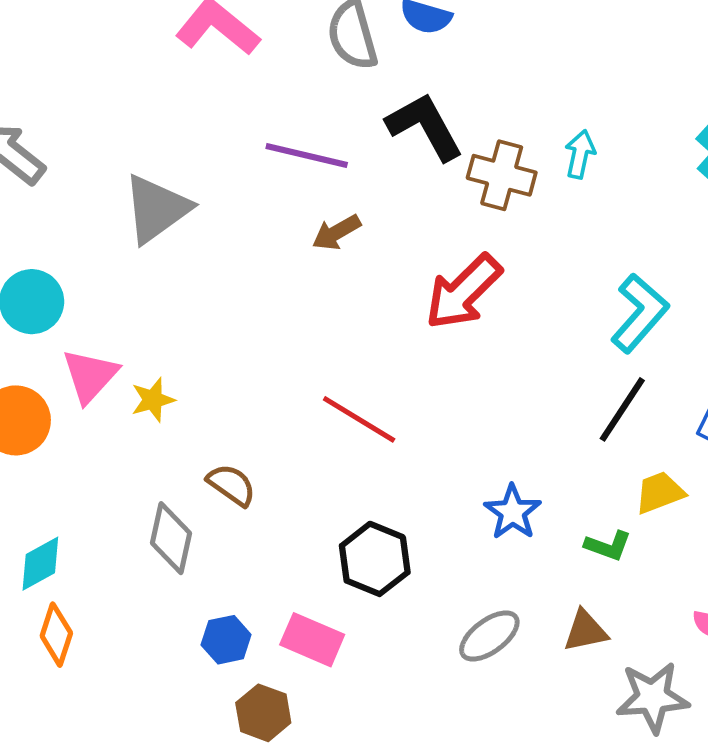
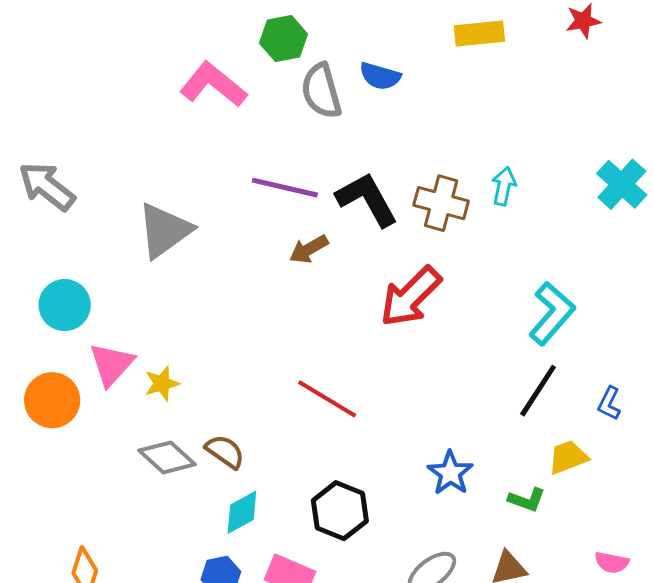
black L-shape: (425, 126) -> (367, 199), moved
gray diamond: (171, 538) -> (167, 457), moved, turned -60
cyan diamond: (40, 564) -> (242, 512), moved

